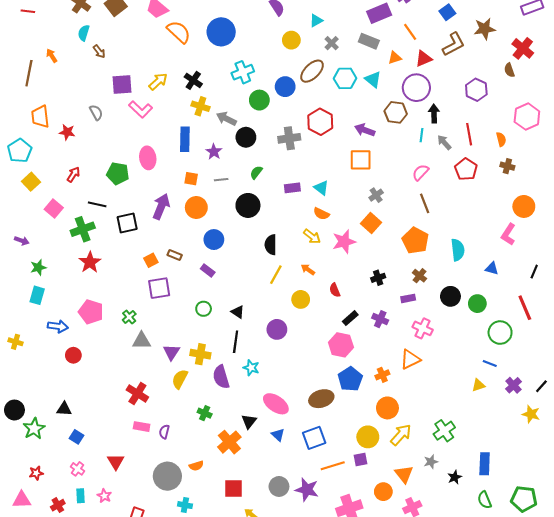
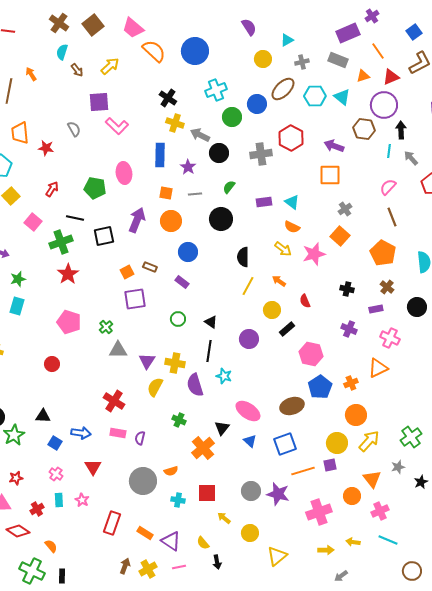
gray cross: (332, 43) -> (302, 62), turned 32
yellow arrow: (158, 81) -> (110, 66), moved
black cross: (378, 278) -> (347, 289), turned 32
black rectangle: (350, 318) -> (287, 329), moved
blue arrow: (58, 326) -> (81, 433), moved
cyan cross: (185, 505) -> (178, 500), moved

